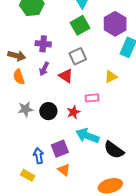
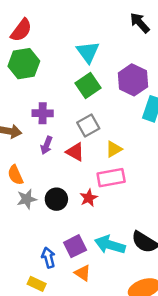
orange semicircle: (19, 77) -> (15, 175), moved
yellow triangle: (111, 77) -> (114, 149), moved
pink rectangle: (92, 98) -> (111, 178), size x1.5
cyan arrow: (87, 136) -> (110, 245), moved

